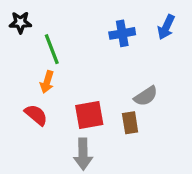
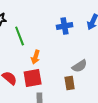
orange arrow: (47, 82) -> (36, 57), moved
red square: (89, 115) -> (33, 78), moved

